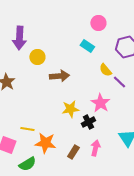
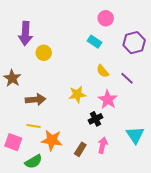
yellow semicircle: (105, 70) -> (103, 71), moved
brown arrow: (59, 76) -> (36, 100), moved
yellow star: (70, 109) -> (77, 94), moved

